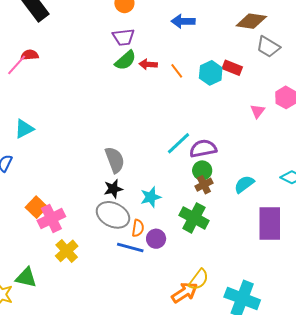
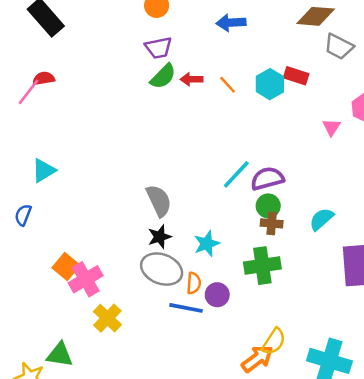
brown cross: (204, 185) -> (272, 223), turned 36
green cross: (194, 218) -> (262, 266), turned -32

